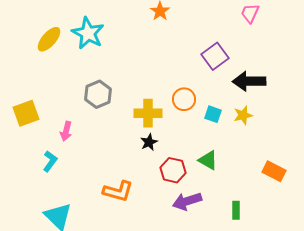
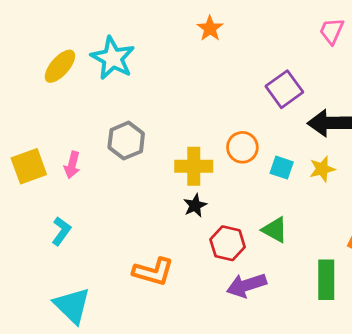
pink arrow: (66, 131) -> (72, 165), moved
green rectangle: (236, 210) -> (326, 280), moved, size x1.6

